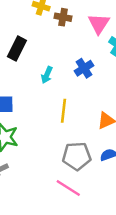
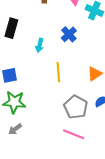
gray pentagon: (77, 156) -> (76, 107), turned -30

